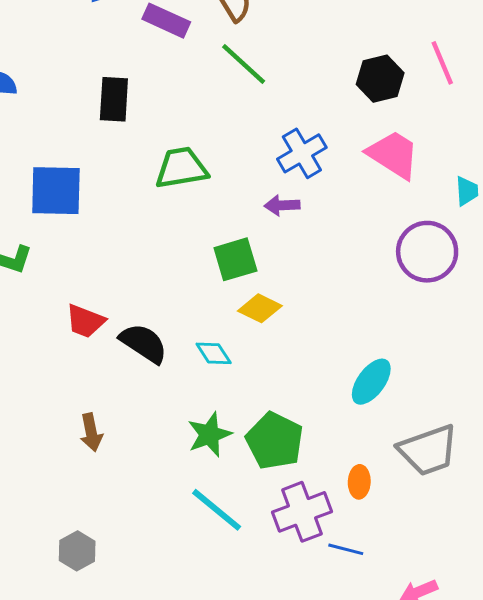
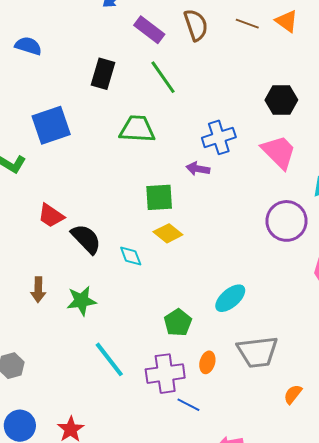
green line: (244, 64) -> (163, 77), moved
blue square: (56, 191) -> (51, 125), turned -33
green star: (209, 435) -> (81, 301), moved
green pentagon: (275, 441) -> (178, 323), moved, size x0.7

